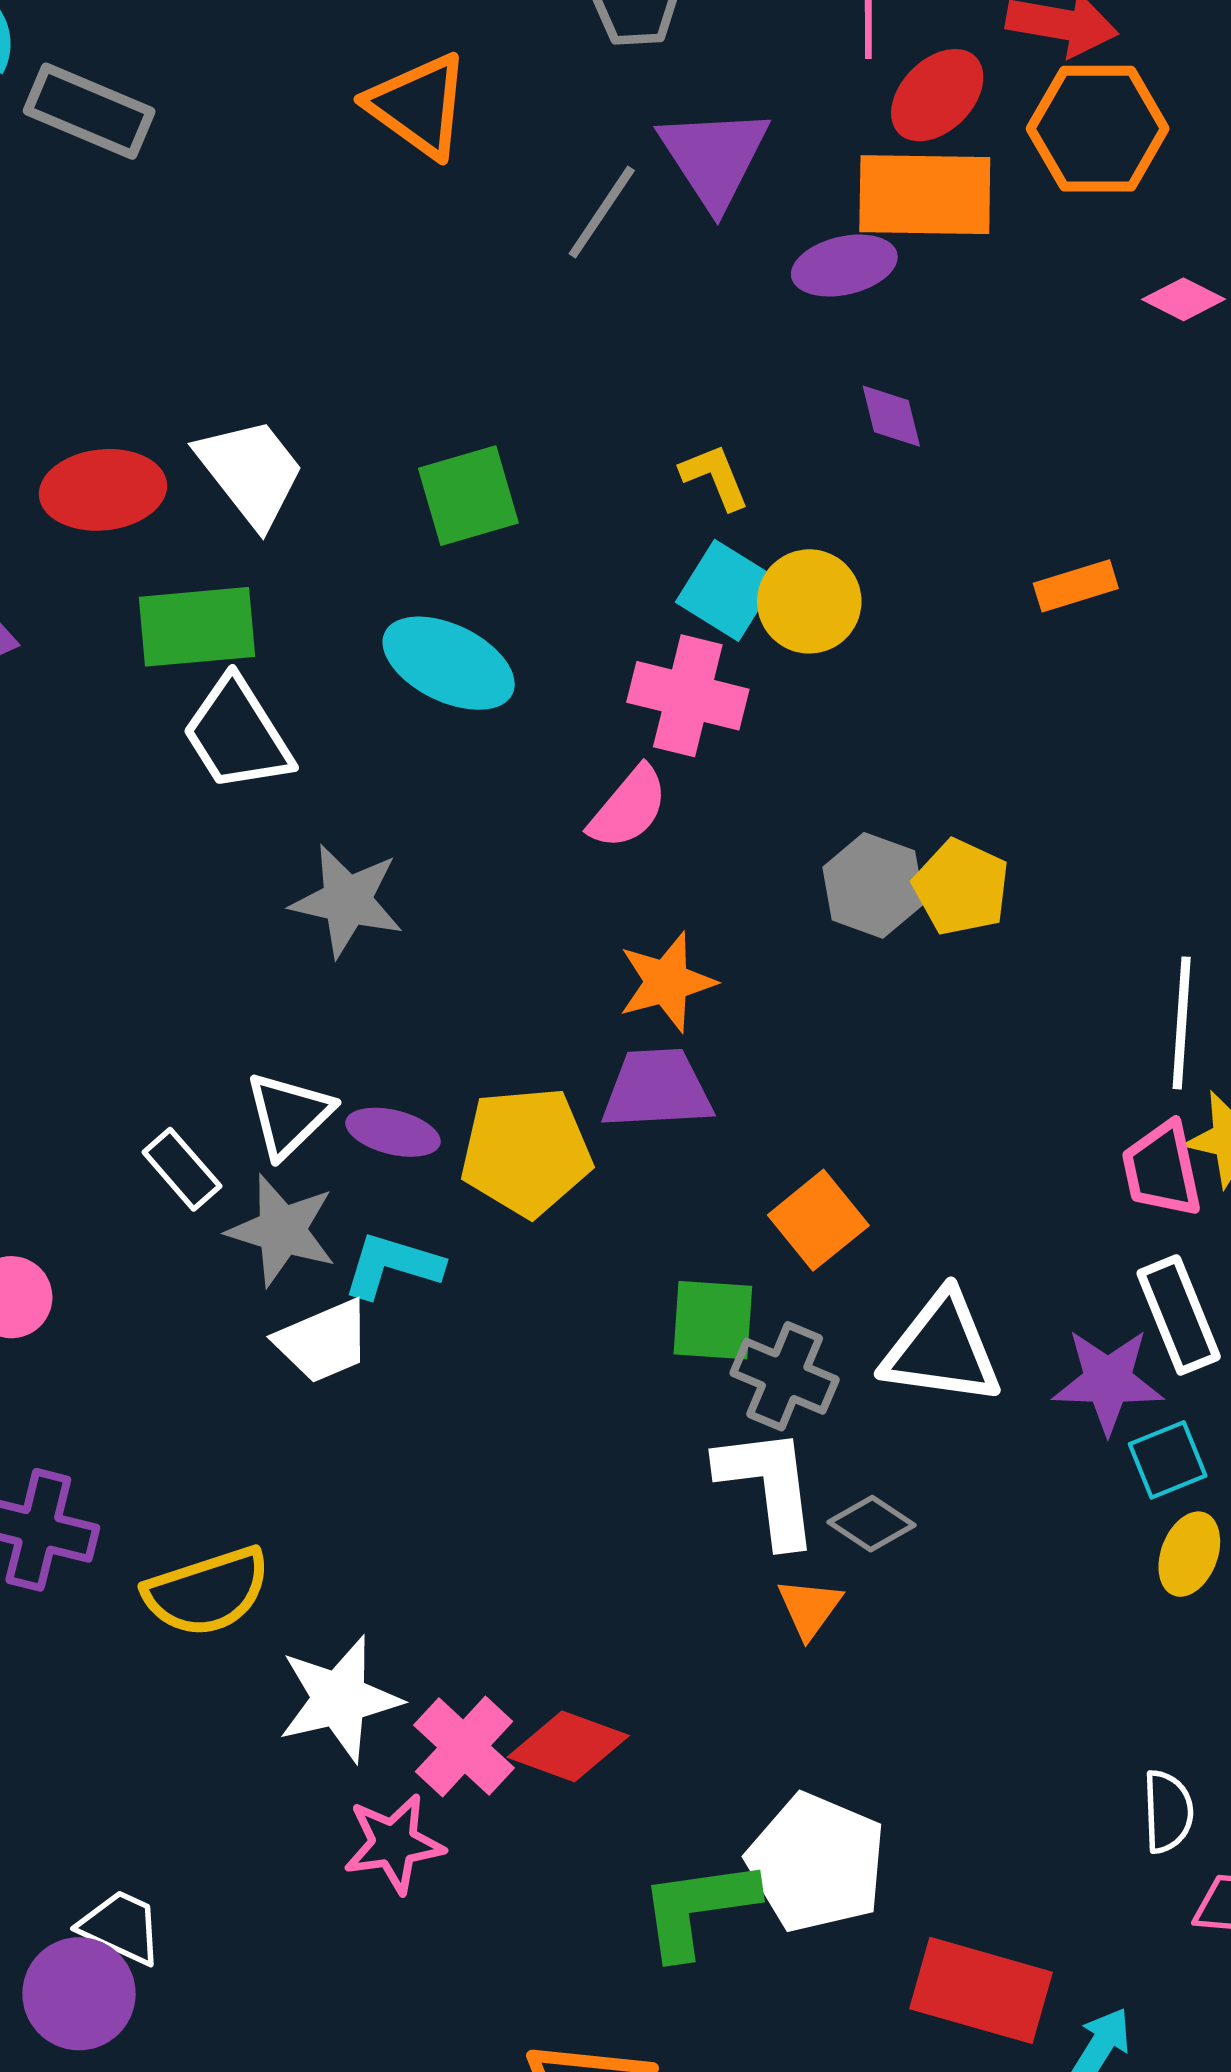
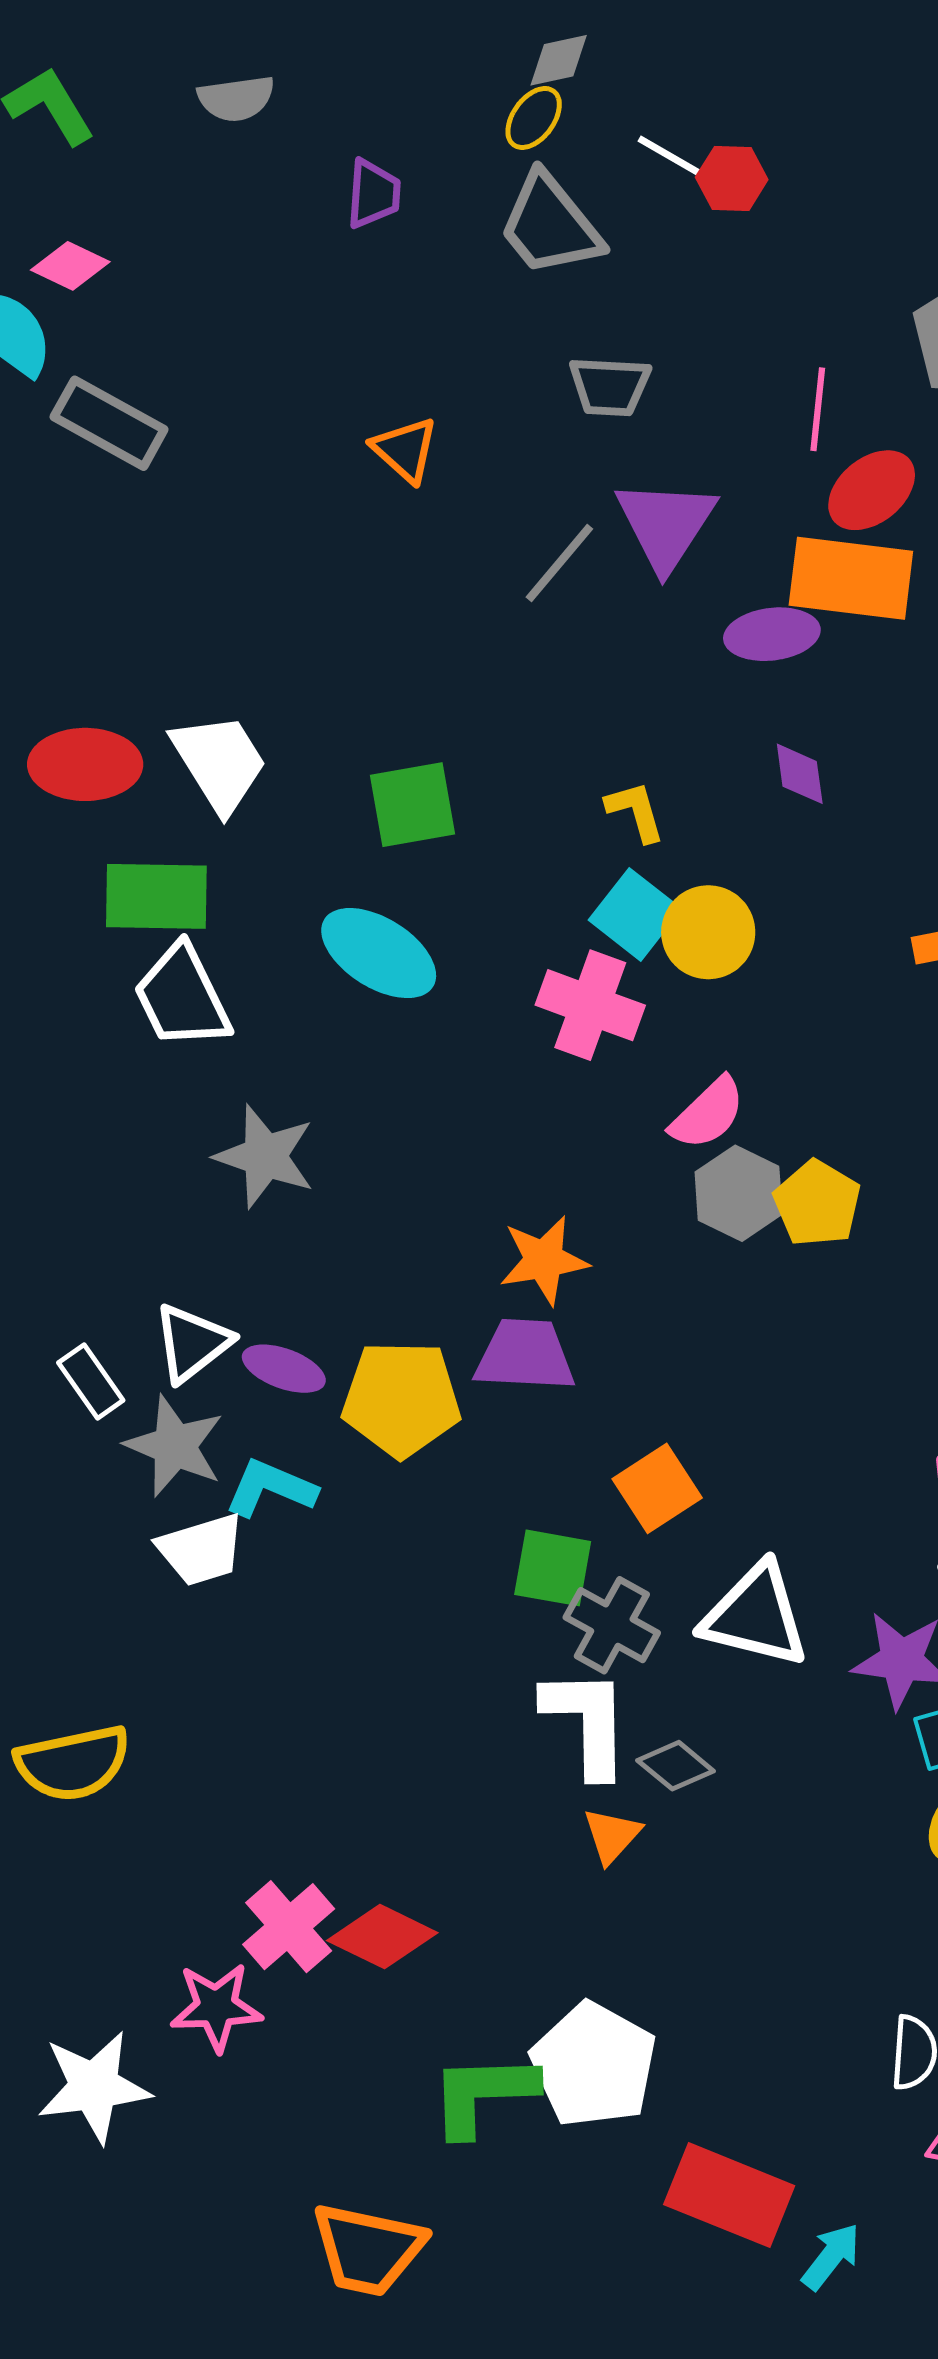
orange triangle: (418, 105) -> (405, 450), size x0.7
pink semicircle: (628, 808) -> (708, 1113), moved
white star: (339, 1699) -> (94, 2087), moved

